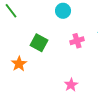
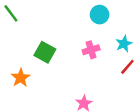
cyan circle: (63, 11) -> (100, 15), moved

